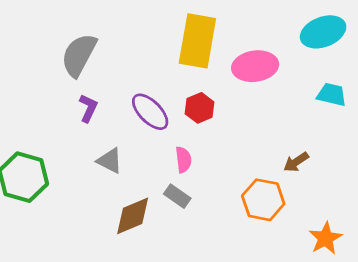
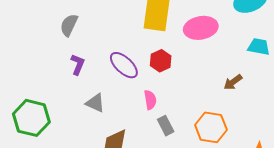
gray semicircle: (79, 55) -> (69, 25), size x0.7
brown arrow: (296, 162) -> (233, 82), moved
gray rectangle: (177, 196) -> (166, 126), moved, turned 30

